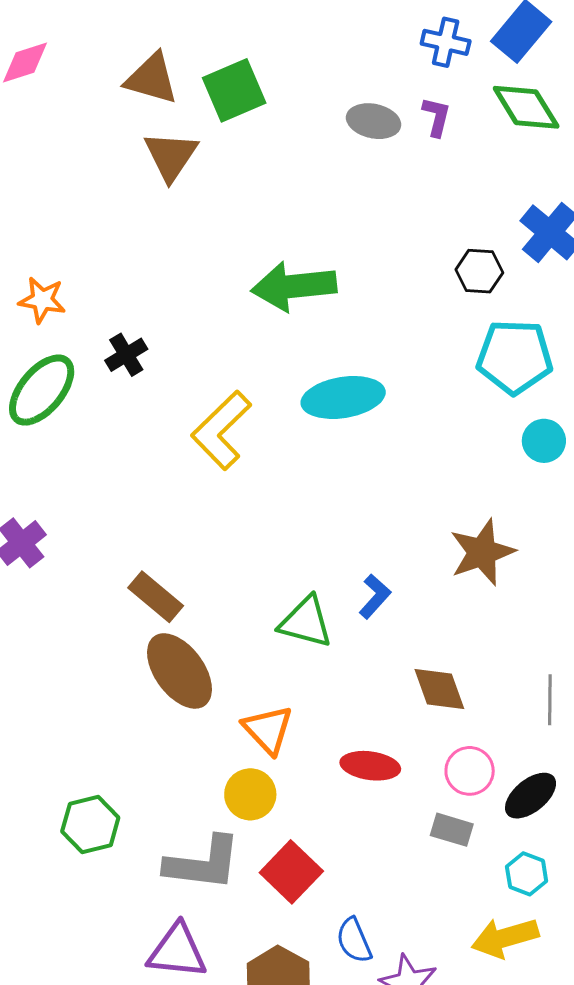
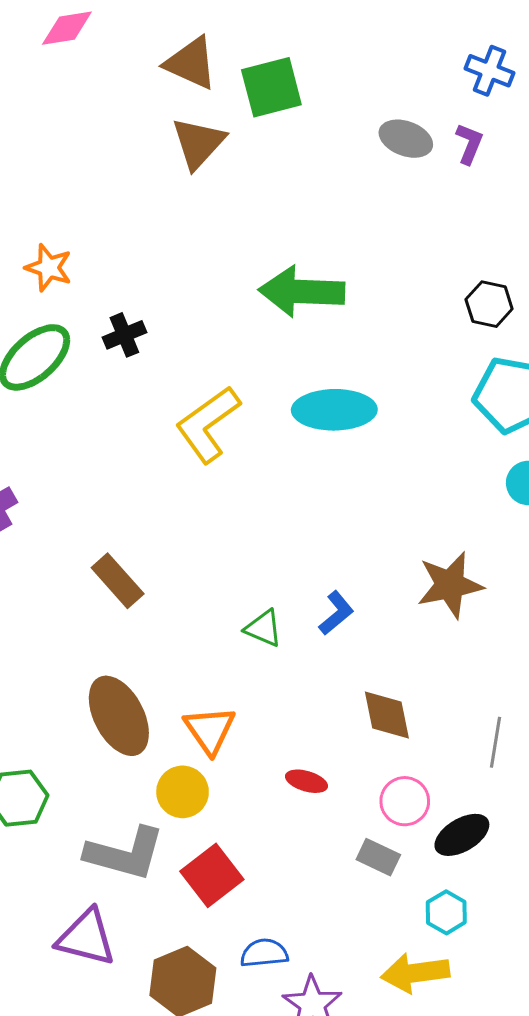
green triangle: (306, 622) -> (263, 628), size x0.7
brown ellipse: (179, 671) -> (119, 716), moved
red ellipse: (370, 766) -> (306, 781), size x0.7
blue semicircle: (354, 940) -> (264, 953), turned 99

